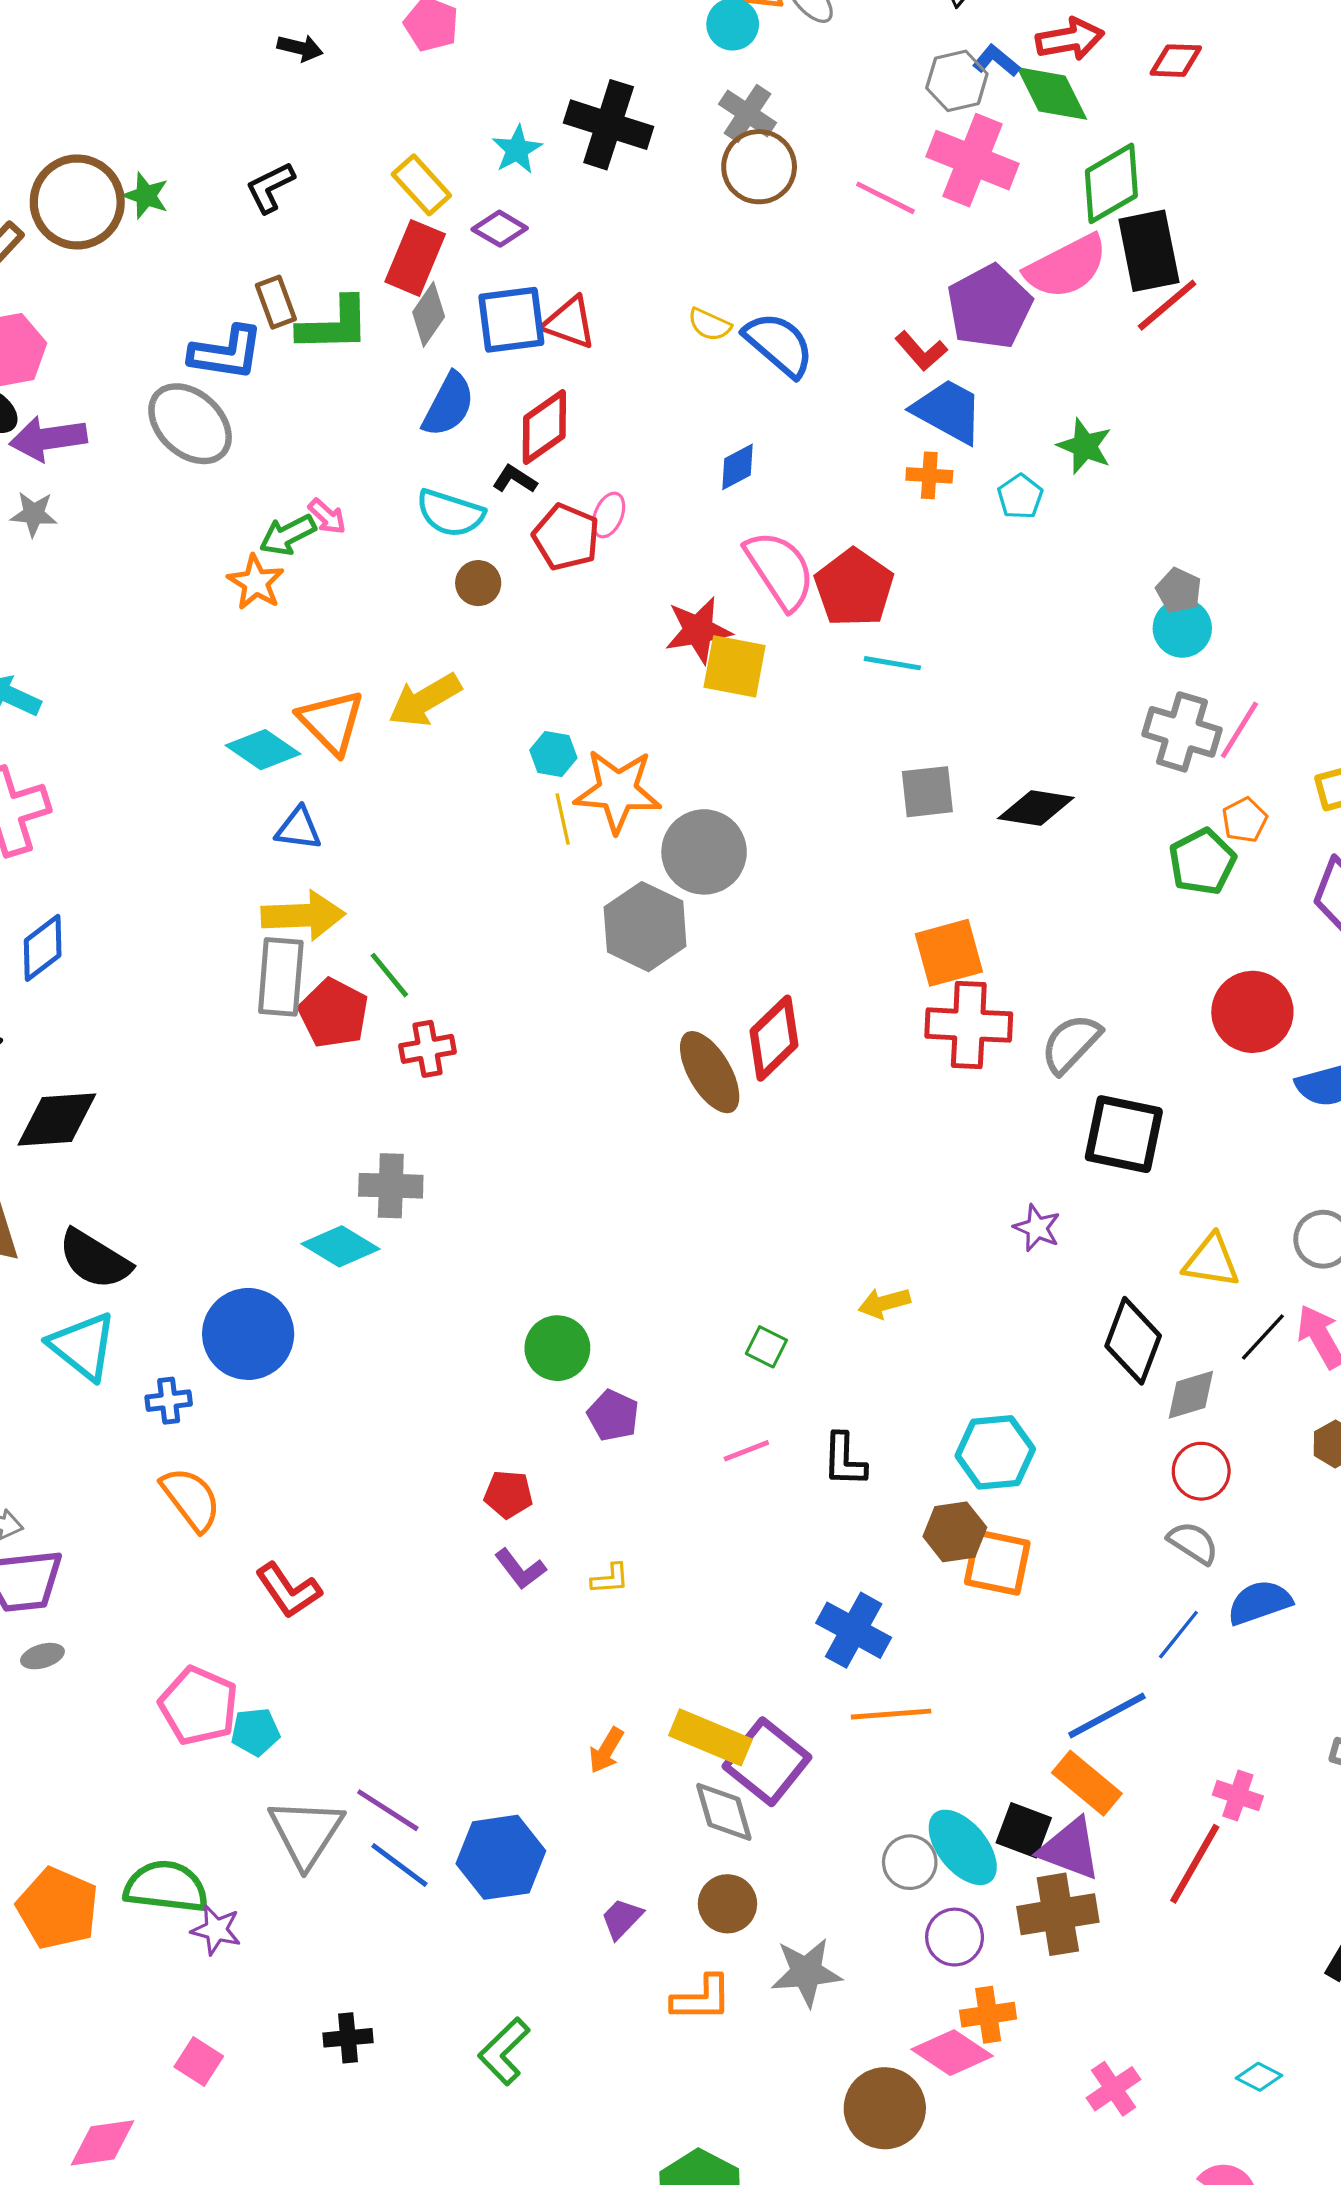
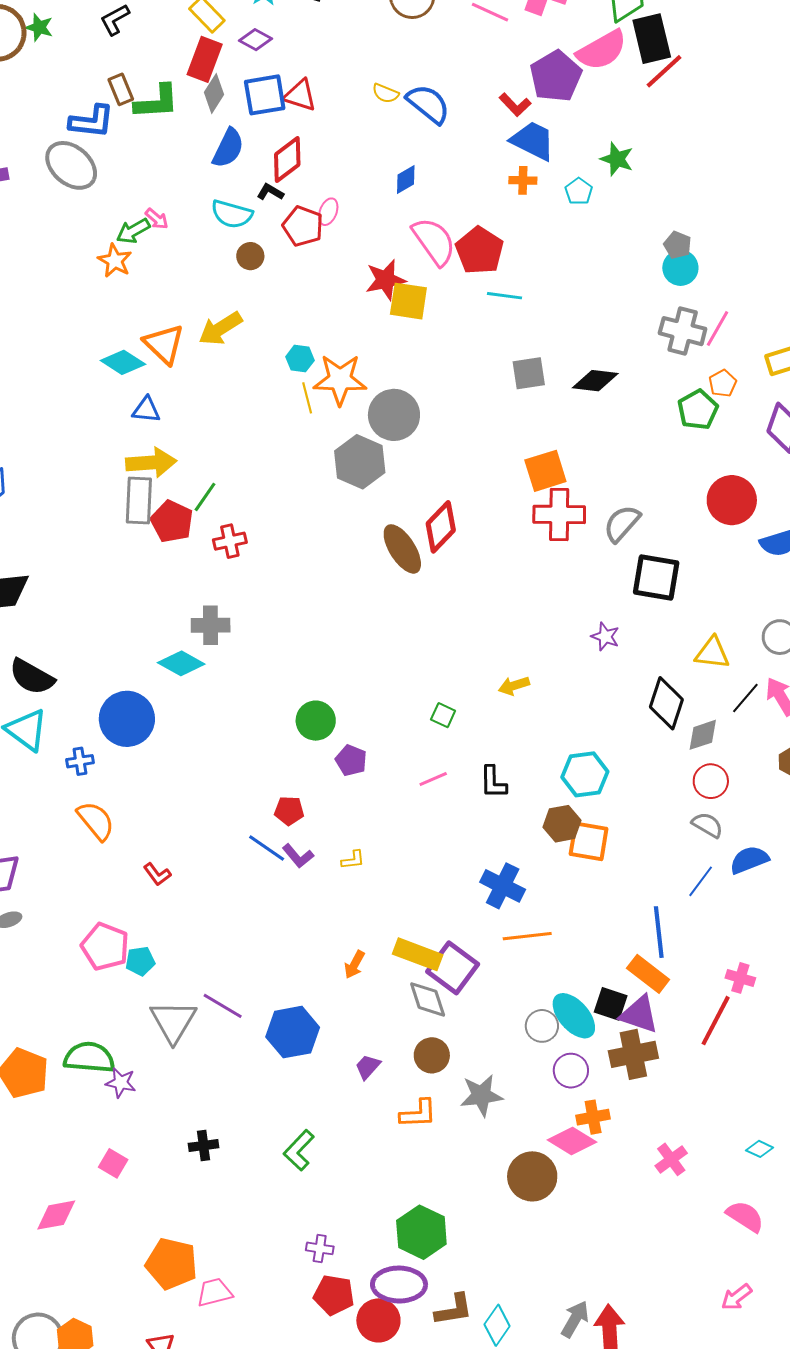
green line: (389, 975) -> (205, 497), turned 76
red L-shape: (288, 1590) -> (157, 874), size x0.7
blue line: (1107, 1715) -> (659, 932), turned -66
blue line: (399, 1865) -> (267, 848), moved

